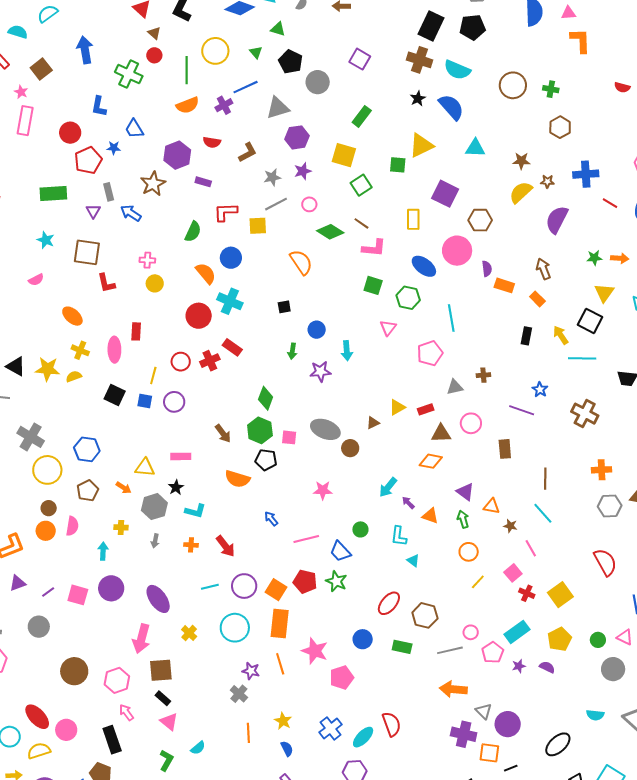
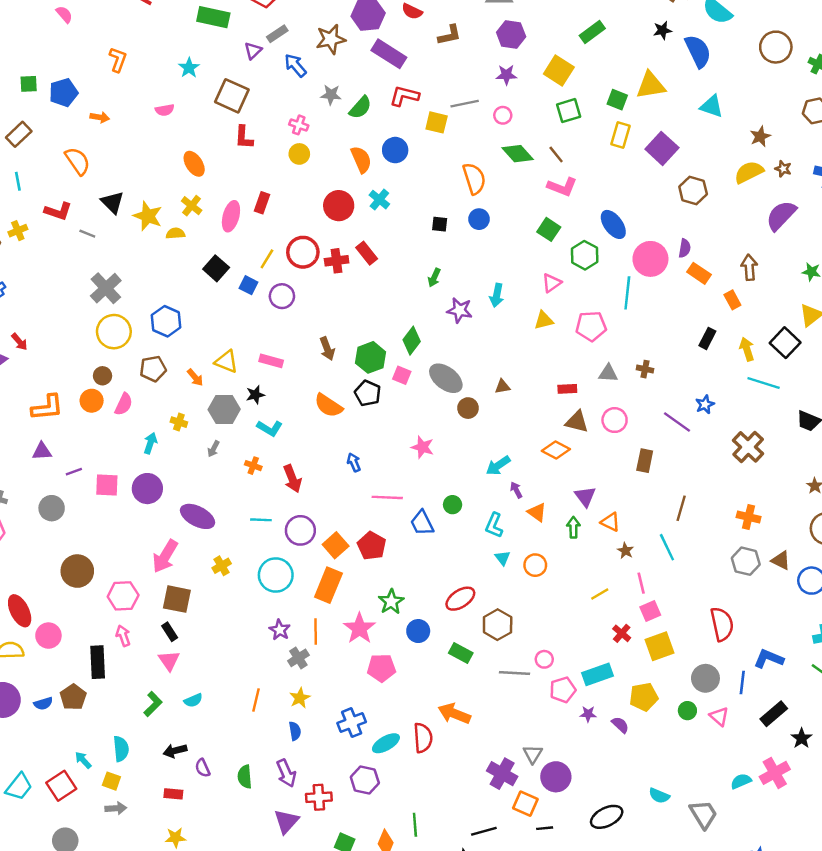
brown star: (521, 161) -> (760, 136), turned 30
gray star: (272, 177) -> (331, 95), moved
purple rectangle: (203, 182) -> (389, 54), size x1.8
gray rectangle: (109, 192) -> (277, 34), turned 54
yellow rectangle: (413, 219) -> (620, 135), moved
pink circle: (457, 251) -> (650, 259), moved
cyan cross: (230, 301) -> (379, 200), size x0.7
blue circle: (317, 330) -> (479, 219), moved
red circle: (181, 362) -> (303, 252), size x1.4
green diamond: (266, 398) -> (412, 341), moved
yellow triangle: (397, 407) -> (544, 320), moved
orange circle: (469, 552) -> (535, 565), moved
pink square: (513, 573) -> (650, 611), moved
green star: (336, 581) -> (391, 602), moved
yellow line: (478, 582) -> (600, 594), moved
pink square: (78, 595) -> (107, 485), turned -30
purple ellipse: (158, 599) -> (198, 516), turned -44
gray circle: (613, 669) -> (705, 678), moved
orange arrow: (453, 689) -> (454, 714), moved
gray cross: (239, 694) -> (298, 658), moved

